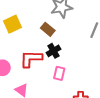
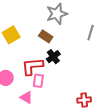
pink rectangle: (59, 73) -> (38, 81), moved

